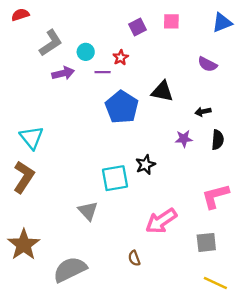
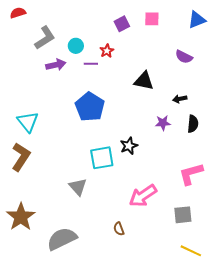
blue pentagon: (122, 107) -> (90, 107), moved

